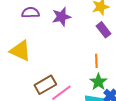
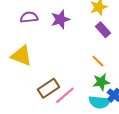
orange line: (96, 61) -> (98, 61), turned -40
green star: (98, 82) -> (101, 82), turned 30

